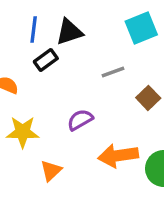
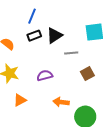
black triangle: (69, 32) -> (55, 35), moved, turned -30
orange arrow: (118, 156) -> (61, 102), size x0.7

